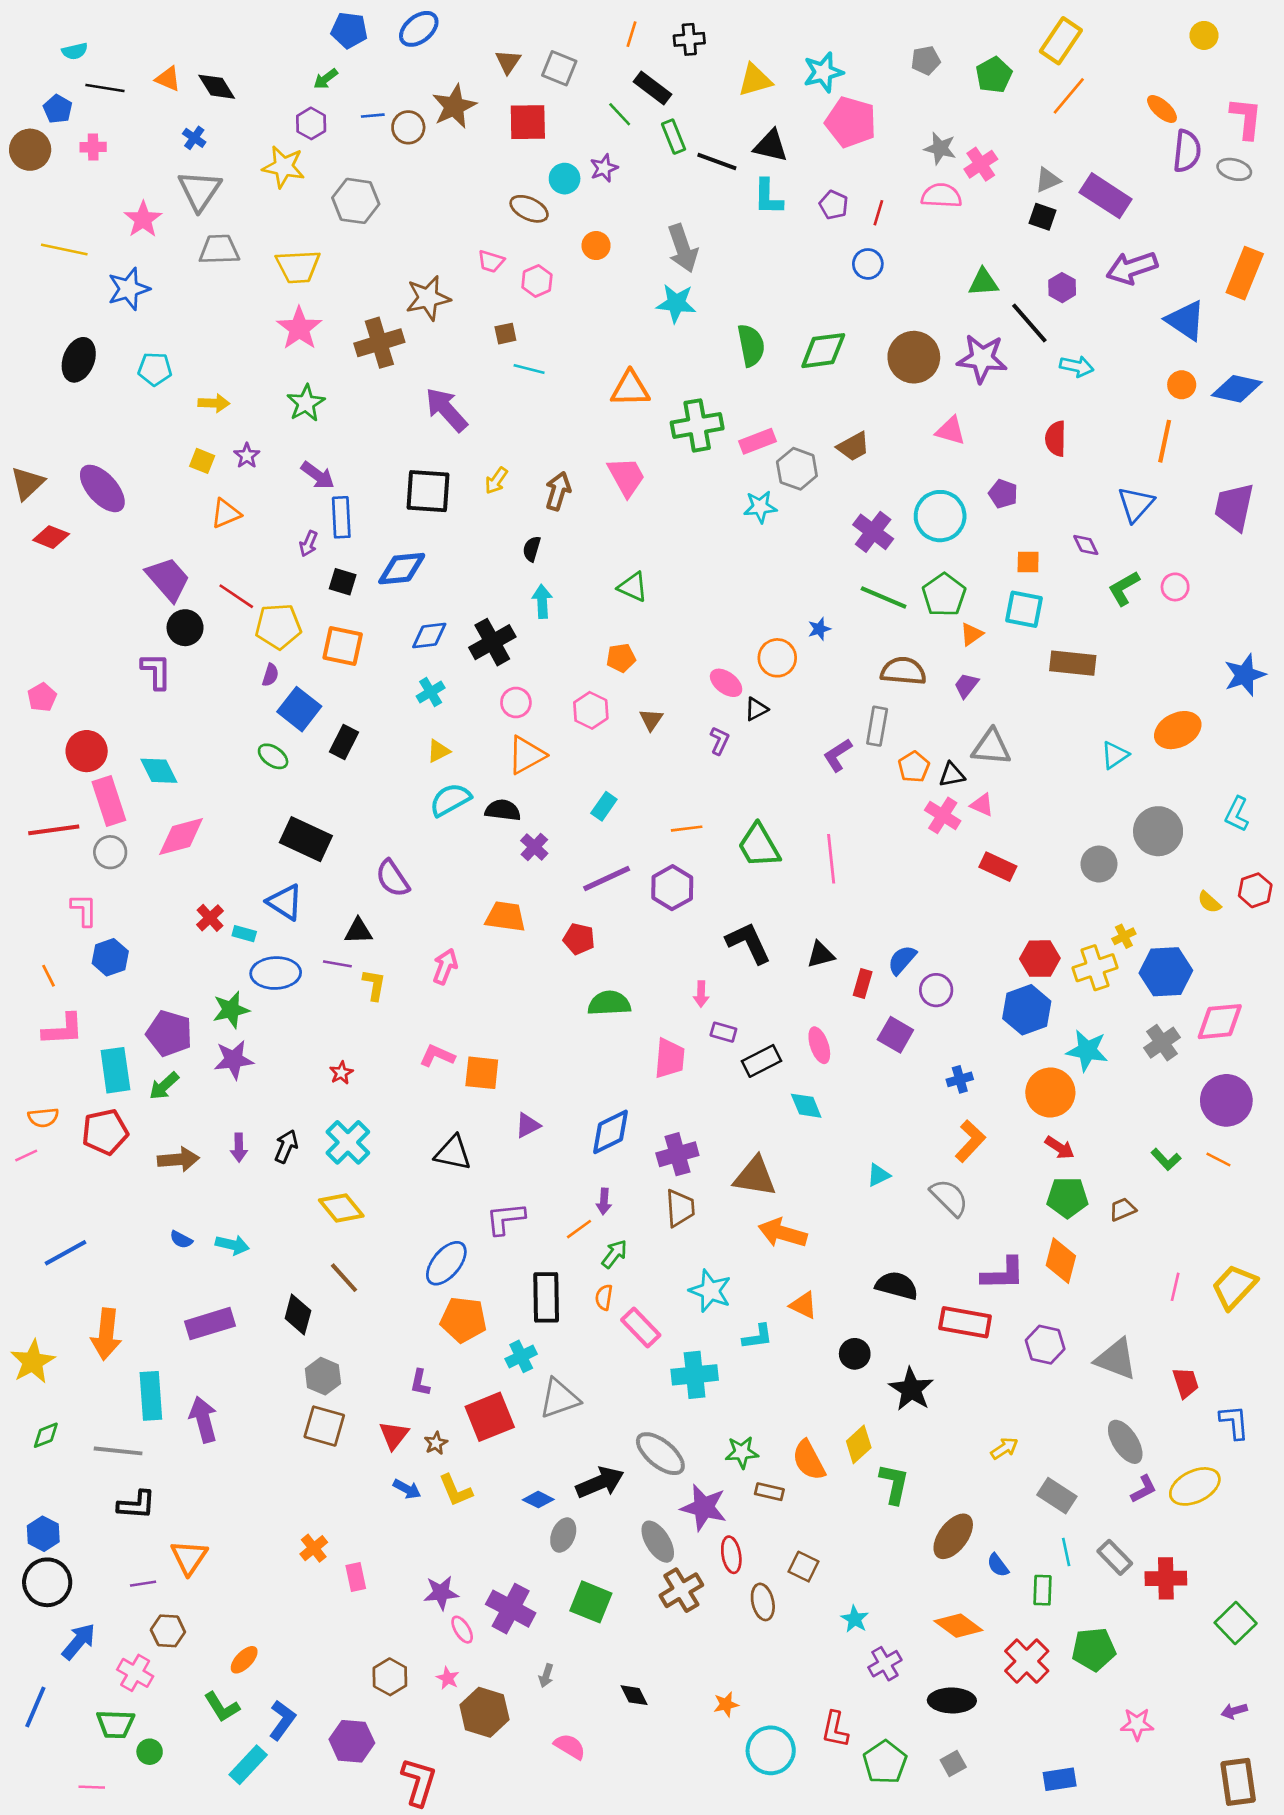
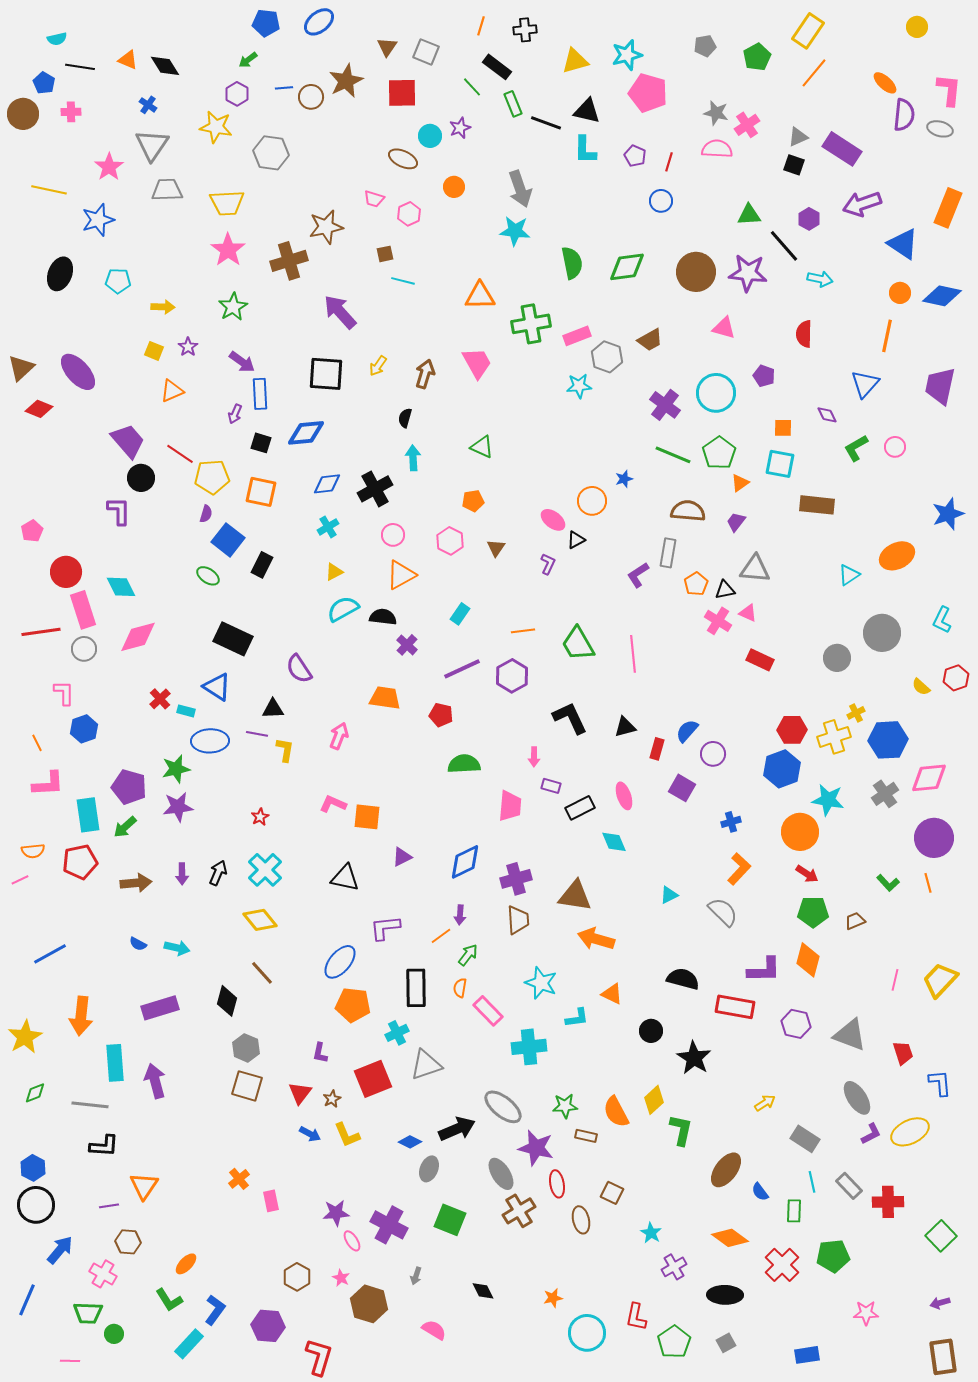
orange line: (1218, 1159) -> (928, 883), turned 48

